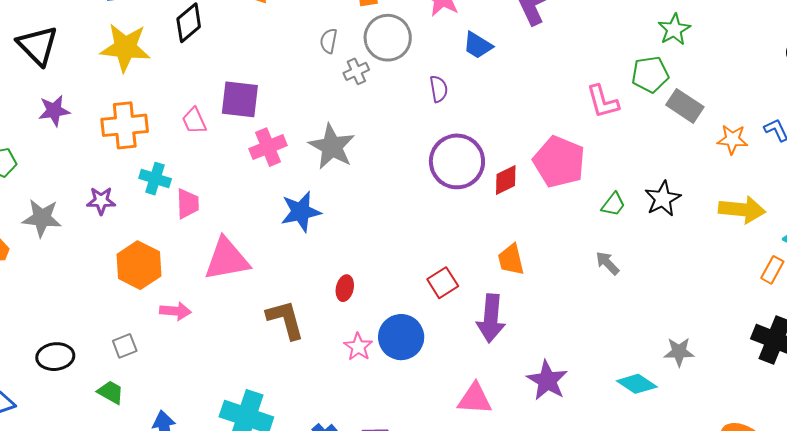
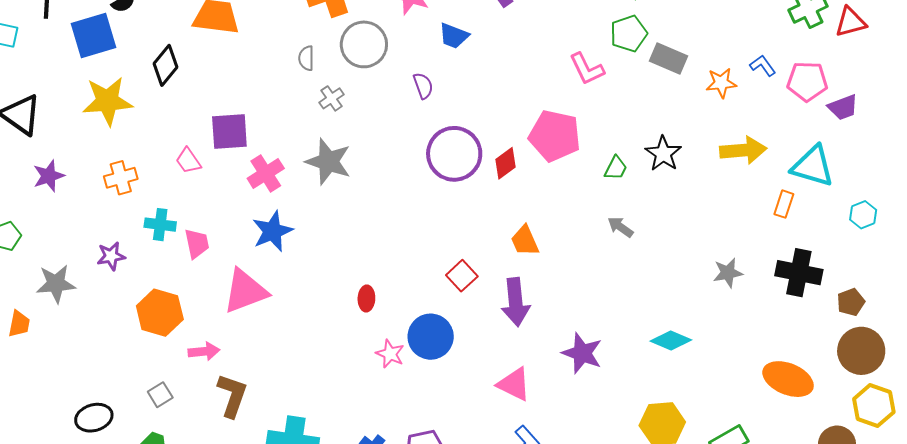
gray cross: (356, 71) -> (332, 98), moved
orange cross: (125, 125) -> (121, 178), size x0.7
blue star: (301, 212) -> (272, 231), moved
brown L-shape: (285, 320) -> (232, 396), moved, turned 45
gray star: (679, 352) -> (728, 273), moved
pink triangle: (475, 399) -> (514, 384), turned 33

